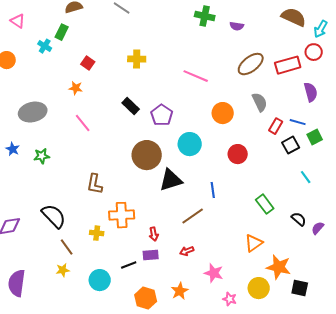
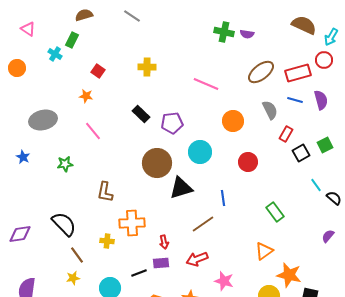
green cross: (205, 16) -> (224, 32), moved
purple pentagon: (162, 115) -> (172, 123), turned 30
blue line: (298, 122) -> (295, 100), moved
green star: (42, 156) -> (65, 164), moved
black semicircle: (299, 219) -> (334, 198), moved
red arrow: (187, 251) -> (197, 259), size x1.5

